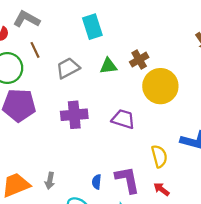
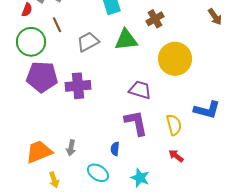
brown cross: (139, 60) -> (155, 19), moved
green triangle: (108, 66) -> (126, 40), size x1.4
purple cross: (74, 115) -> (78, 86), moved
purple L-shape: (127, 180) -> (136, 123), moved

